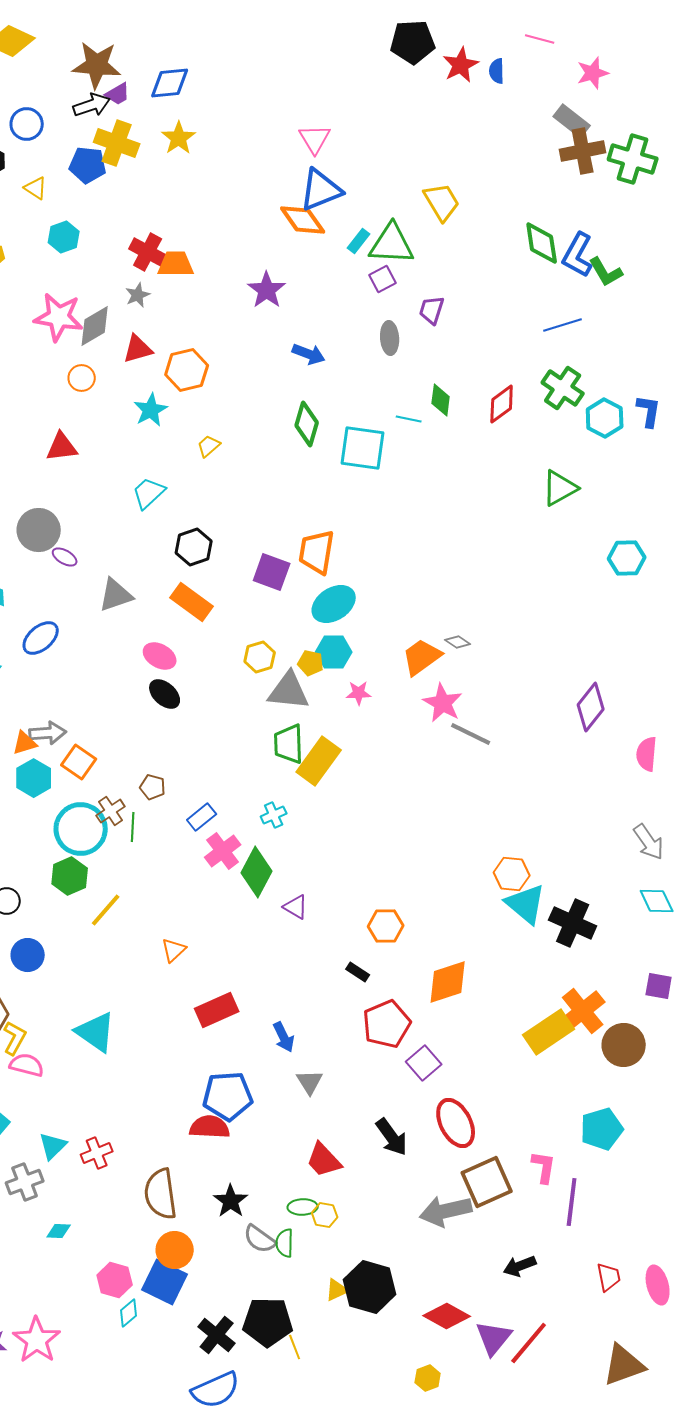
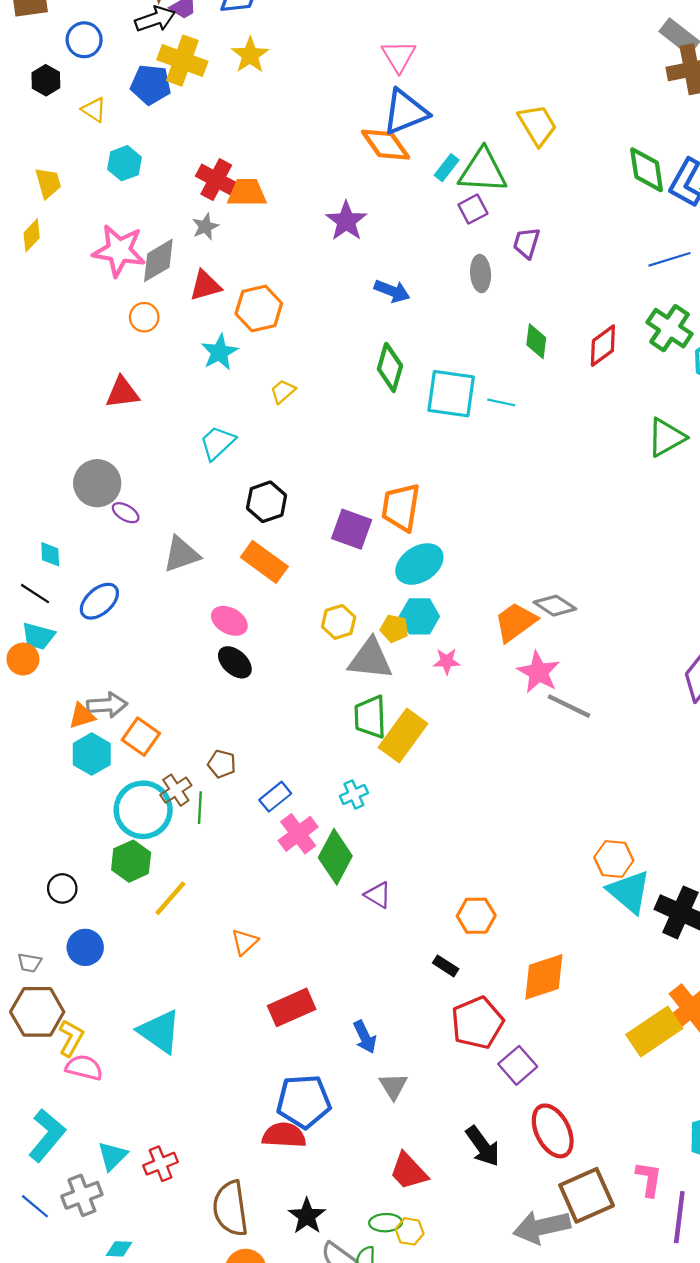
cyan line: (409, 419) -> (501, 402), moved
gray diamond: (458, 642) -> (555, 606), size x1.5

